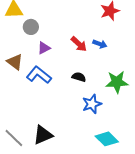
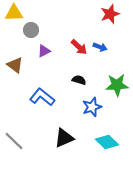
blue L-shape: (39, 75) -> (42, 97), moved
black triangle: (43, 135) -> (64, 138), moved

